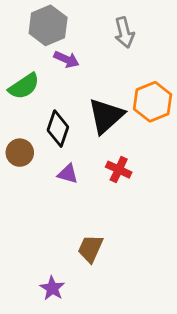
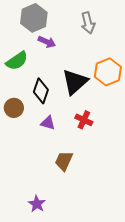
brown trapezoid: (90, 249) -> (64, 161), moved

